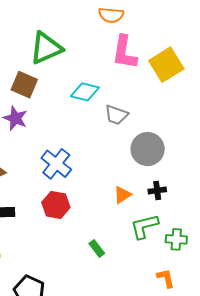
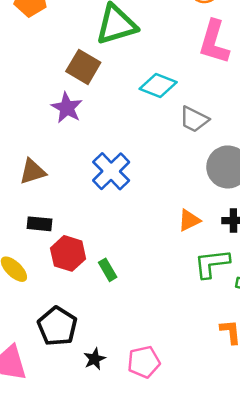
red hexagon: (56, 205) -> (68, 253), moved
green rectangle: (97, 248) -> (108, 270), moved

